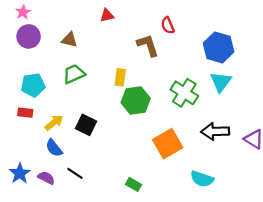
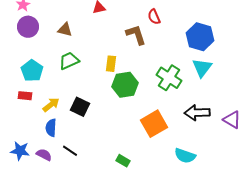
cyan pentagon: (33, 85) -> (32, 71), turned -30
blue semicircle: (54, 148) -> (51, 128), turned 42
blue star: (20, 173) -> (20, 151), turned -30

